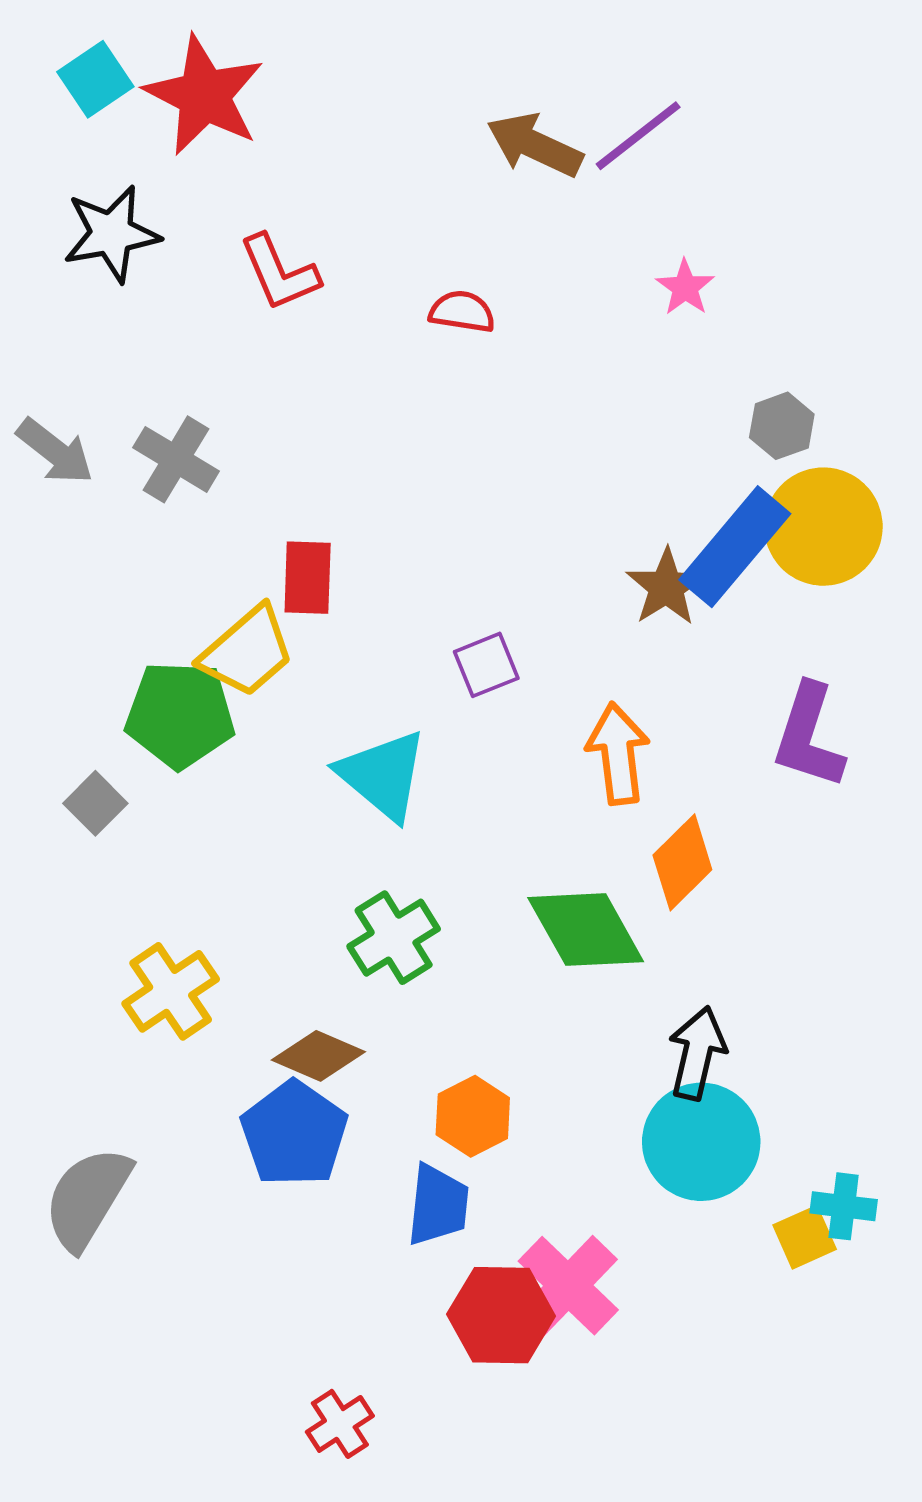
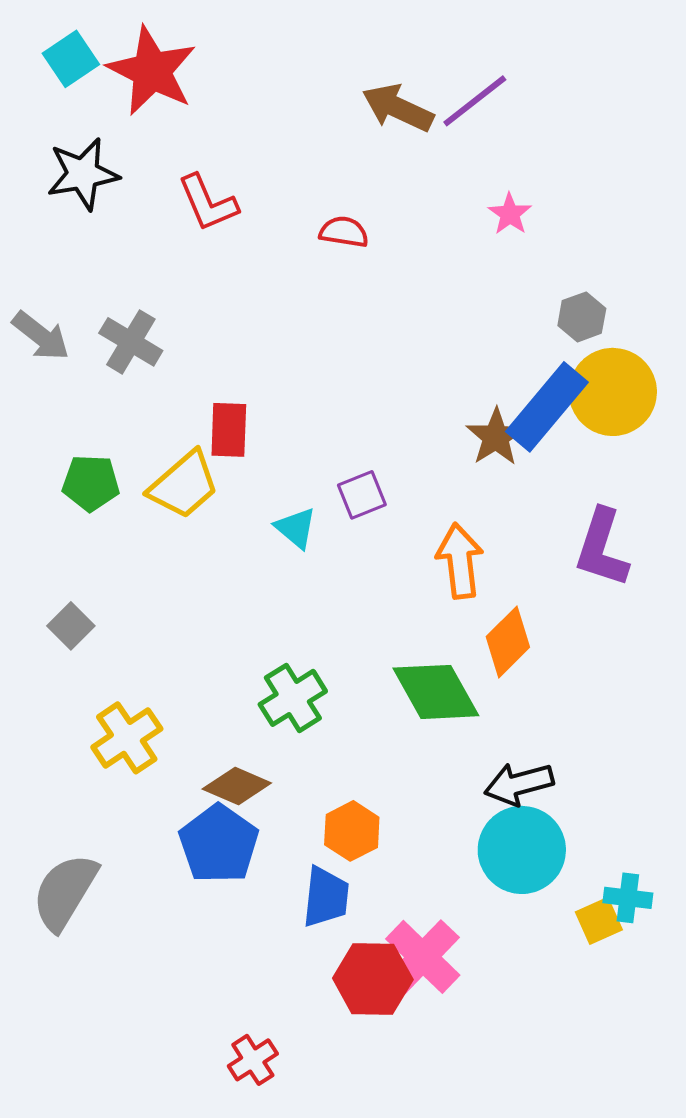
green pentagon: (180, 715) -> (91, 483), moved, size x0.7
cyan triangle: (383, 775) -> (296, 528), moved, size x0.6
gray square: (95, 803) -> (71, 626), moved
black arrow: (697, 1053) -> (519, 784), turned -118

